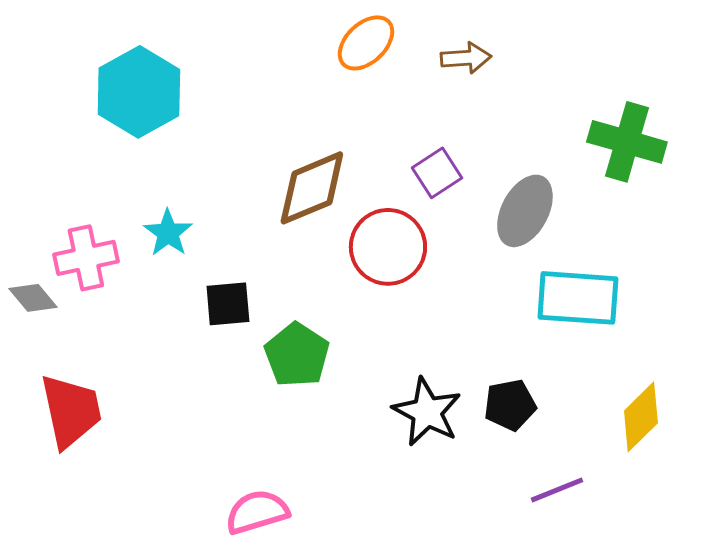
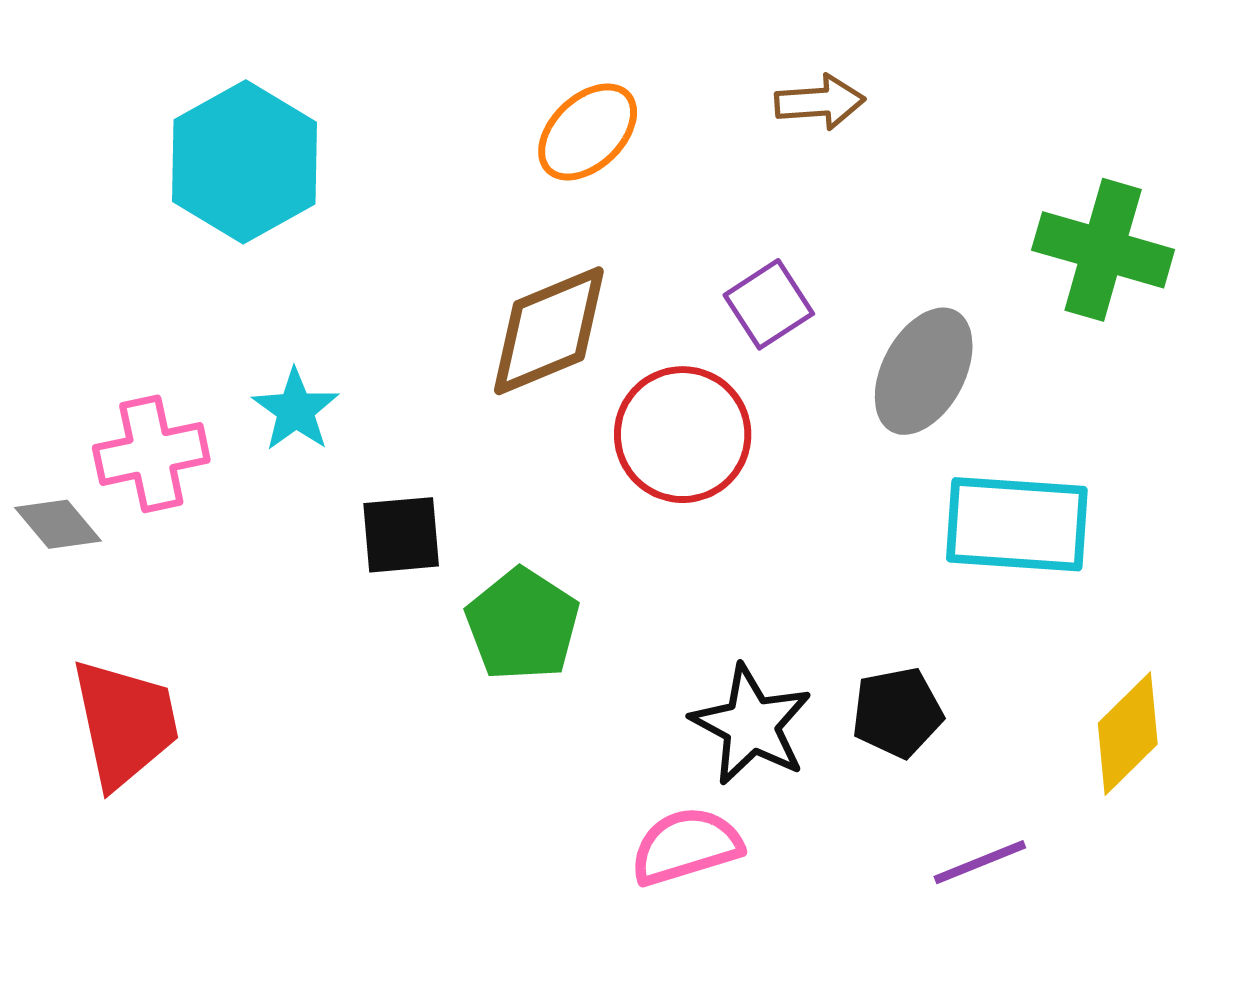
orange ellipse: (366, 43) -> (588, 132), moved
pink semicircle: (257, 512) -> (686, 846), moved

